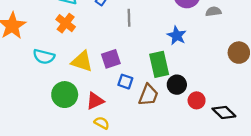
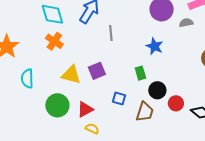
cyan semicircle: (44, 57) -> (27, 78), moved, turned 78
green rectangle: (159, 64) -> (140, 73), size x0.6
blue square: (125, 82) -> (119, 99), moved
brown trapezoid: (148, 95) -> (145, 112), moved

